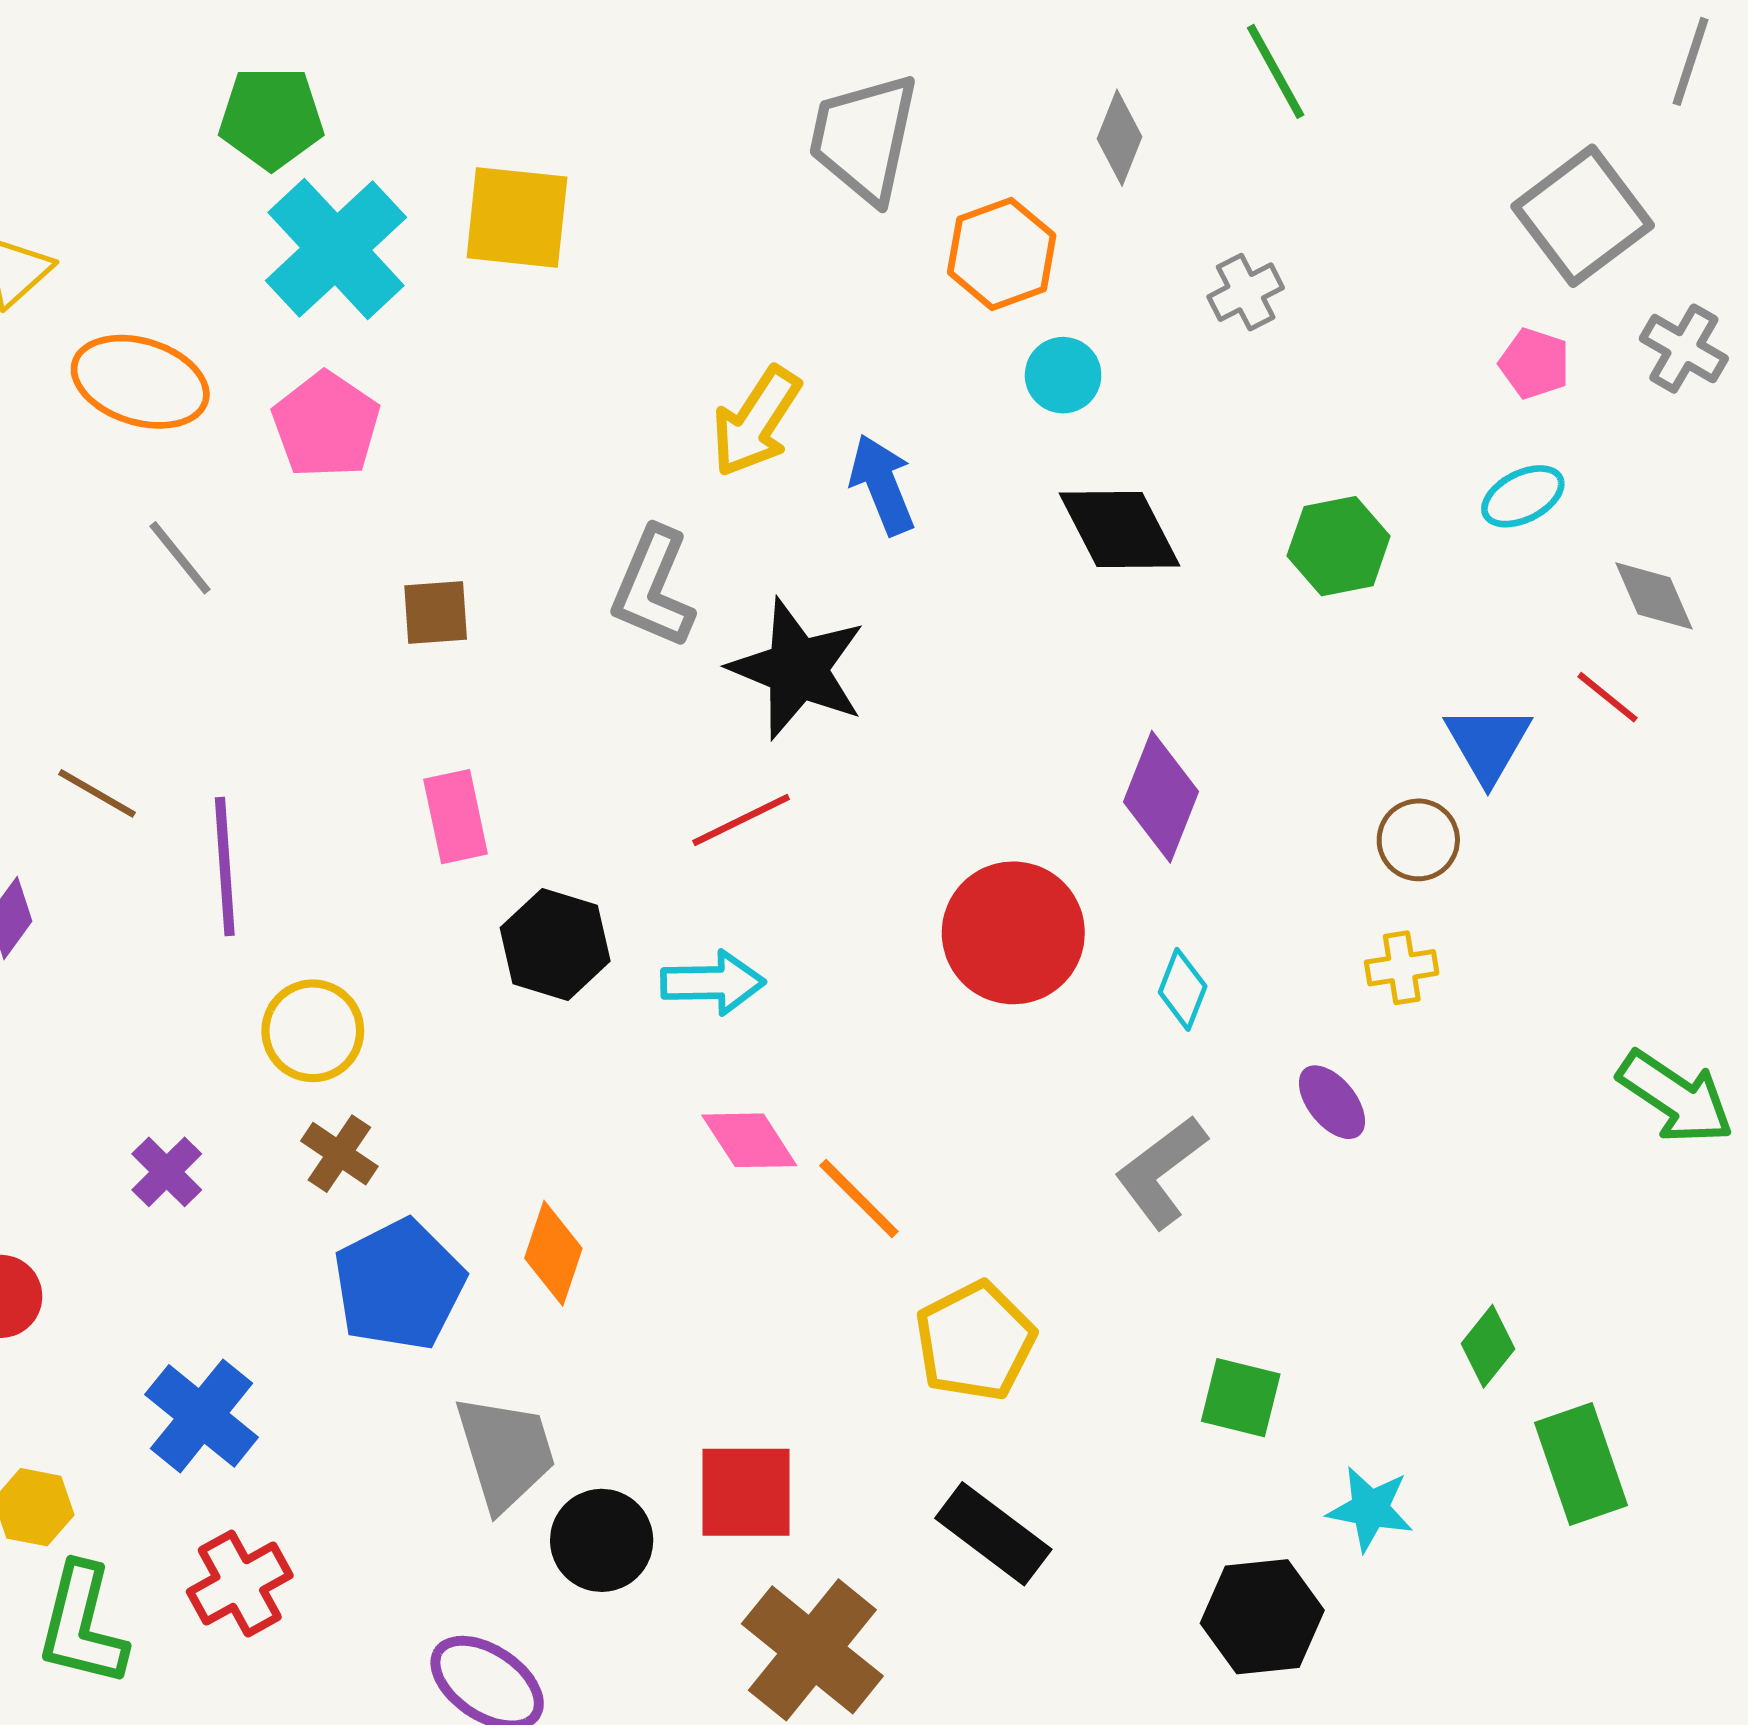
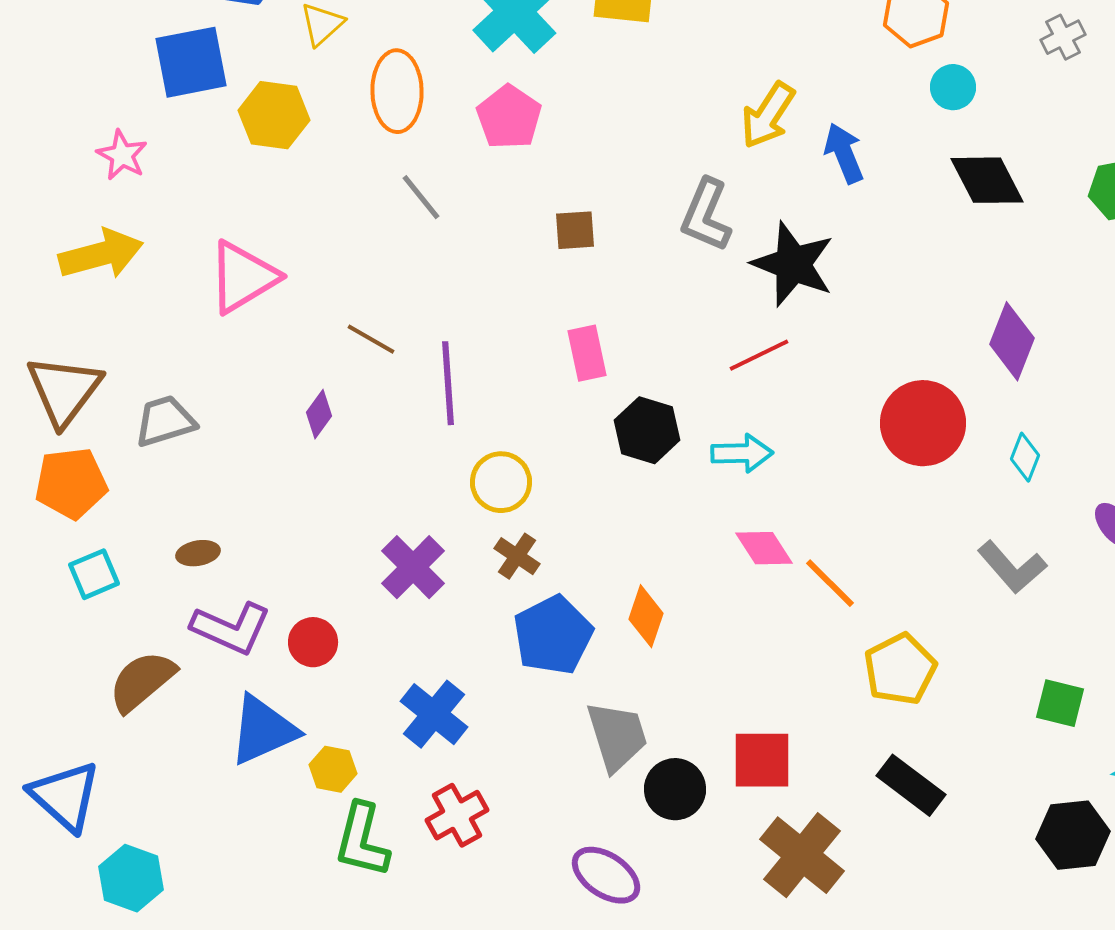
orange ellipse: (140, 382) -> (397, 91), turned 72
purple cross: (167, 1172) -> (413, 567), size x1.5
gray L-shape: (1161, 1172) -> (1012, 567), turned -94

